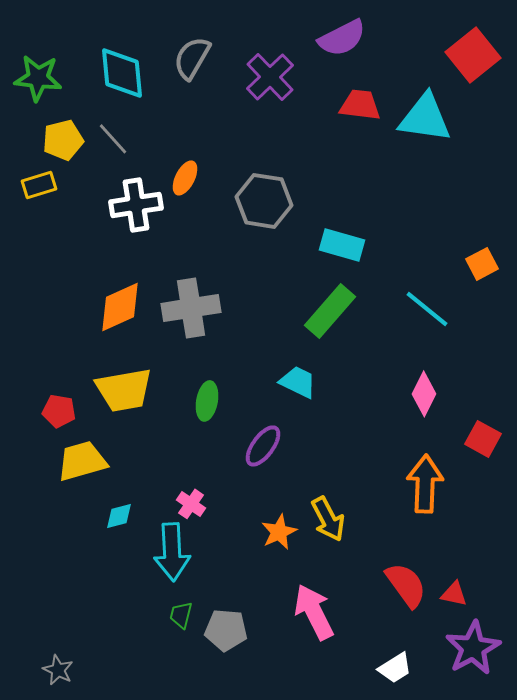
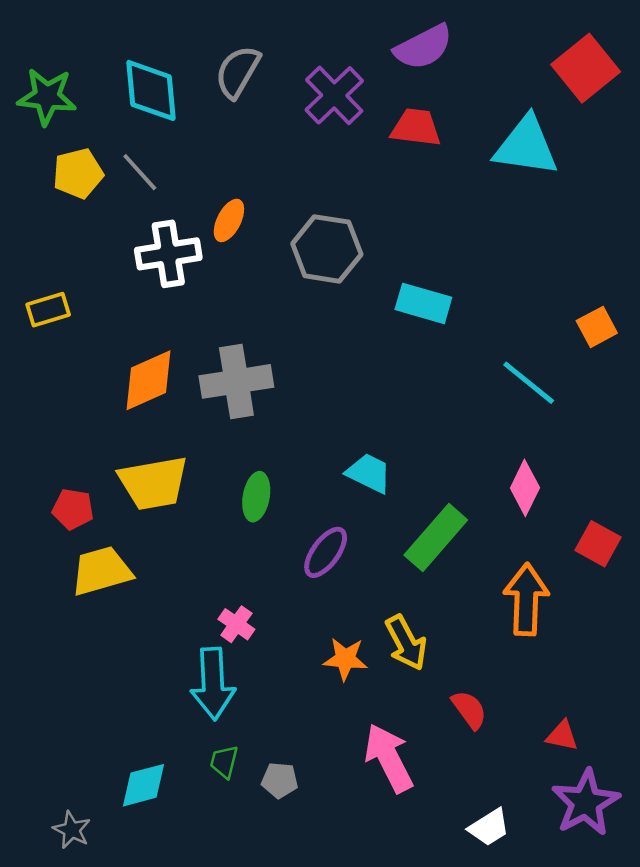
red trapezoid: (360, 105) -> (416, 128), moved
yellow rectangle: (39, 185) -> (48, 310), moved
green rectangle: (330, 311) -> (436, 538), moved
cyan diamond: (119, 516) -> (144, 785), moved, size x1.4
orange star: (279, 532) -> (345, 659), turned 30
red semicircle: (406, 585) -> (469, 710), moved, size x0.7
gray pentagon: (226, 630) -> (280, 780), size x0.7

